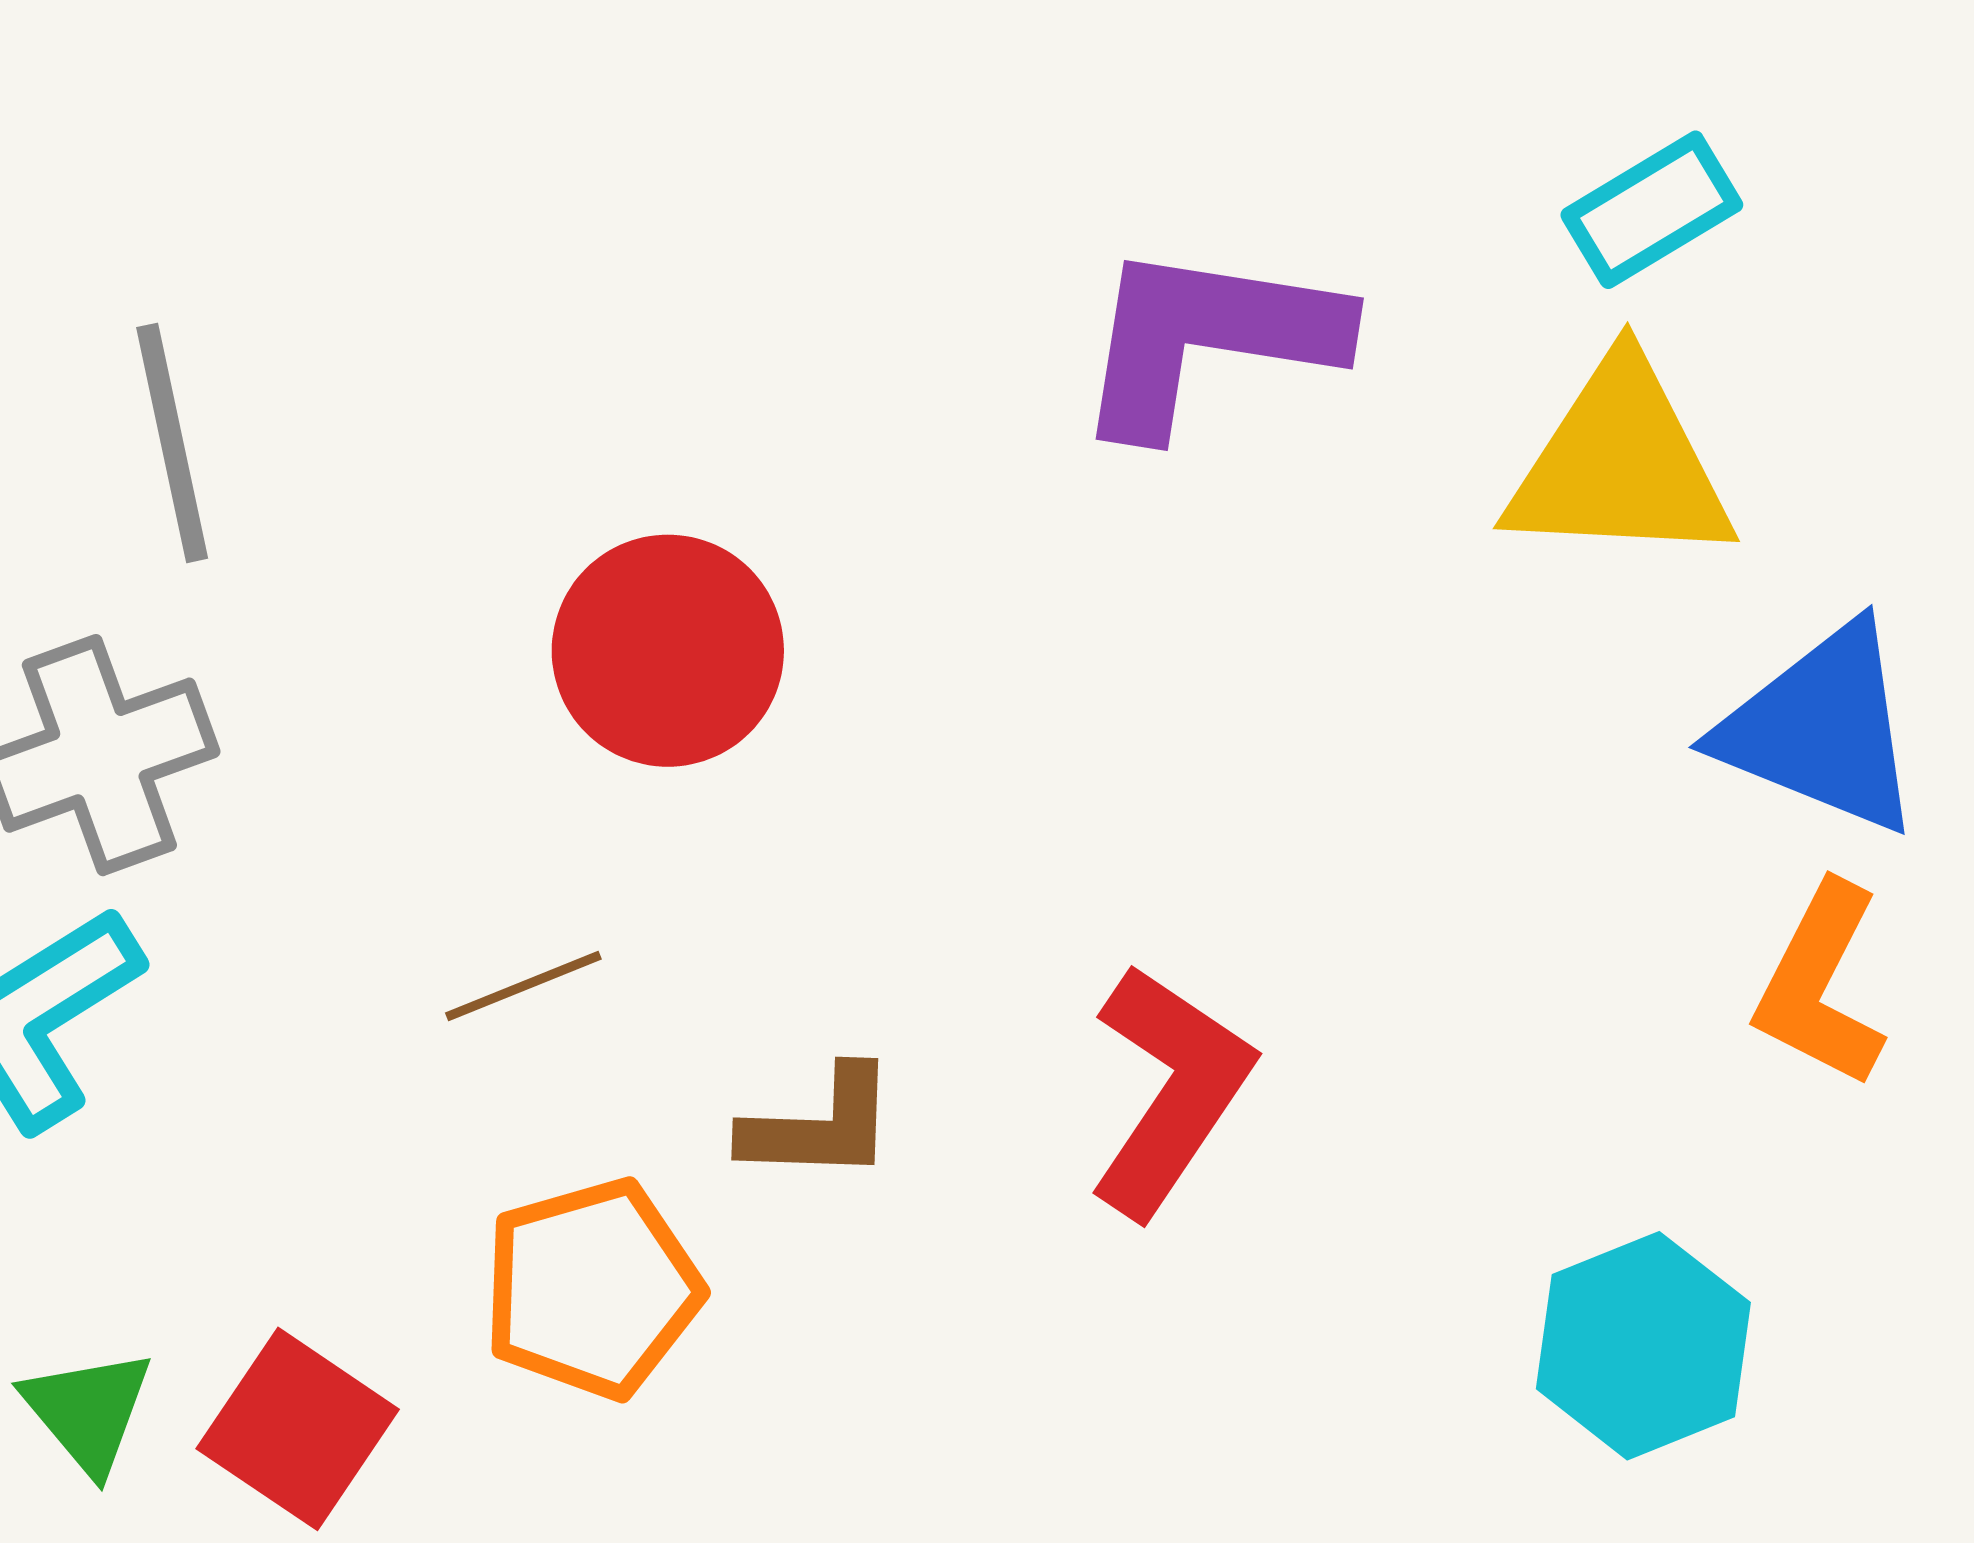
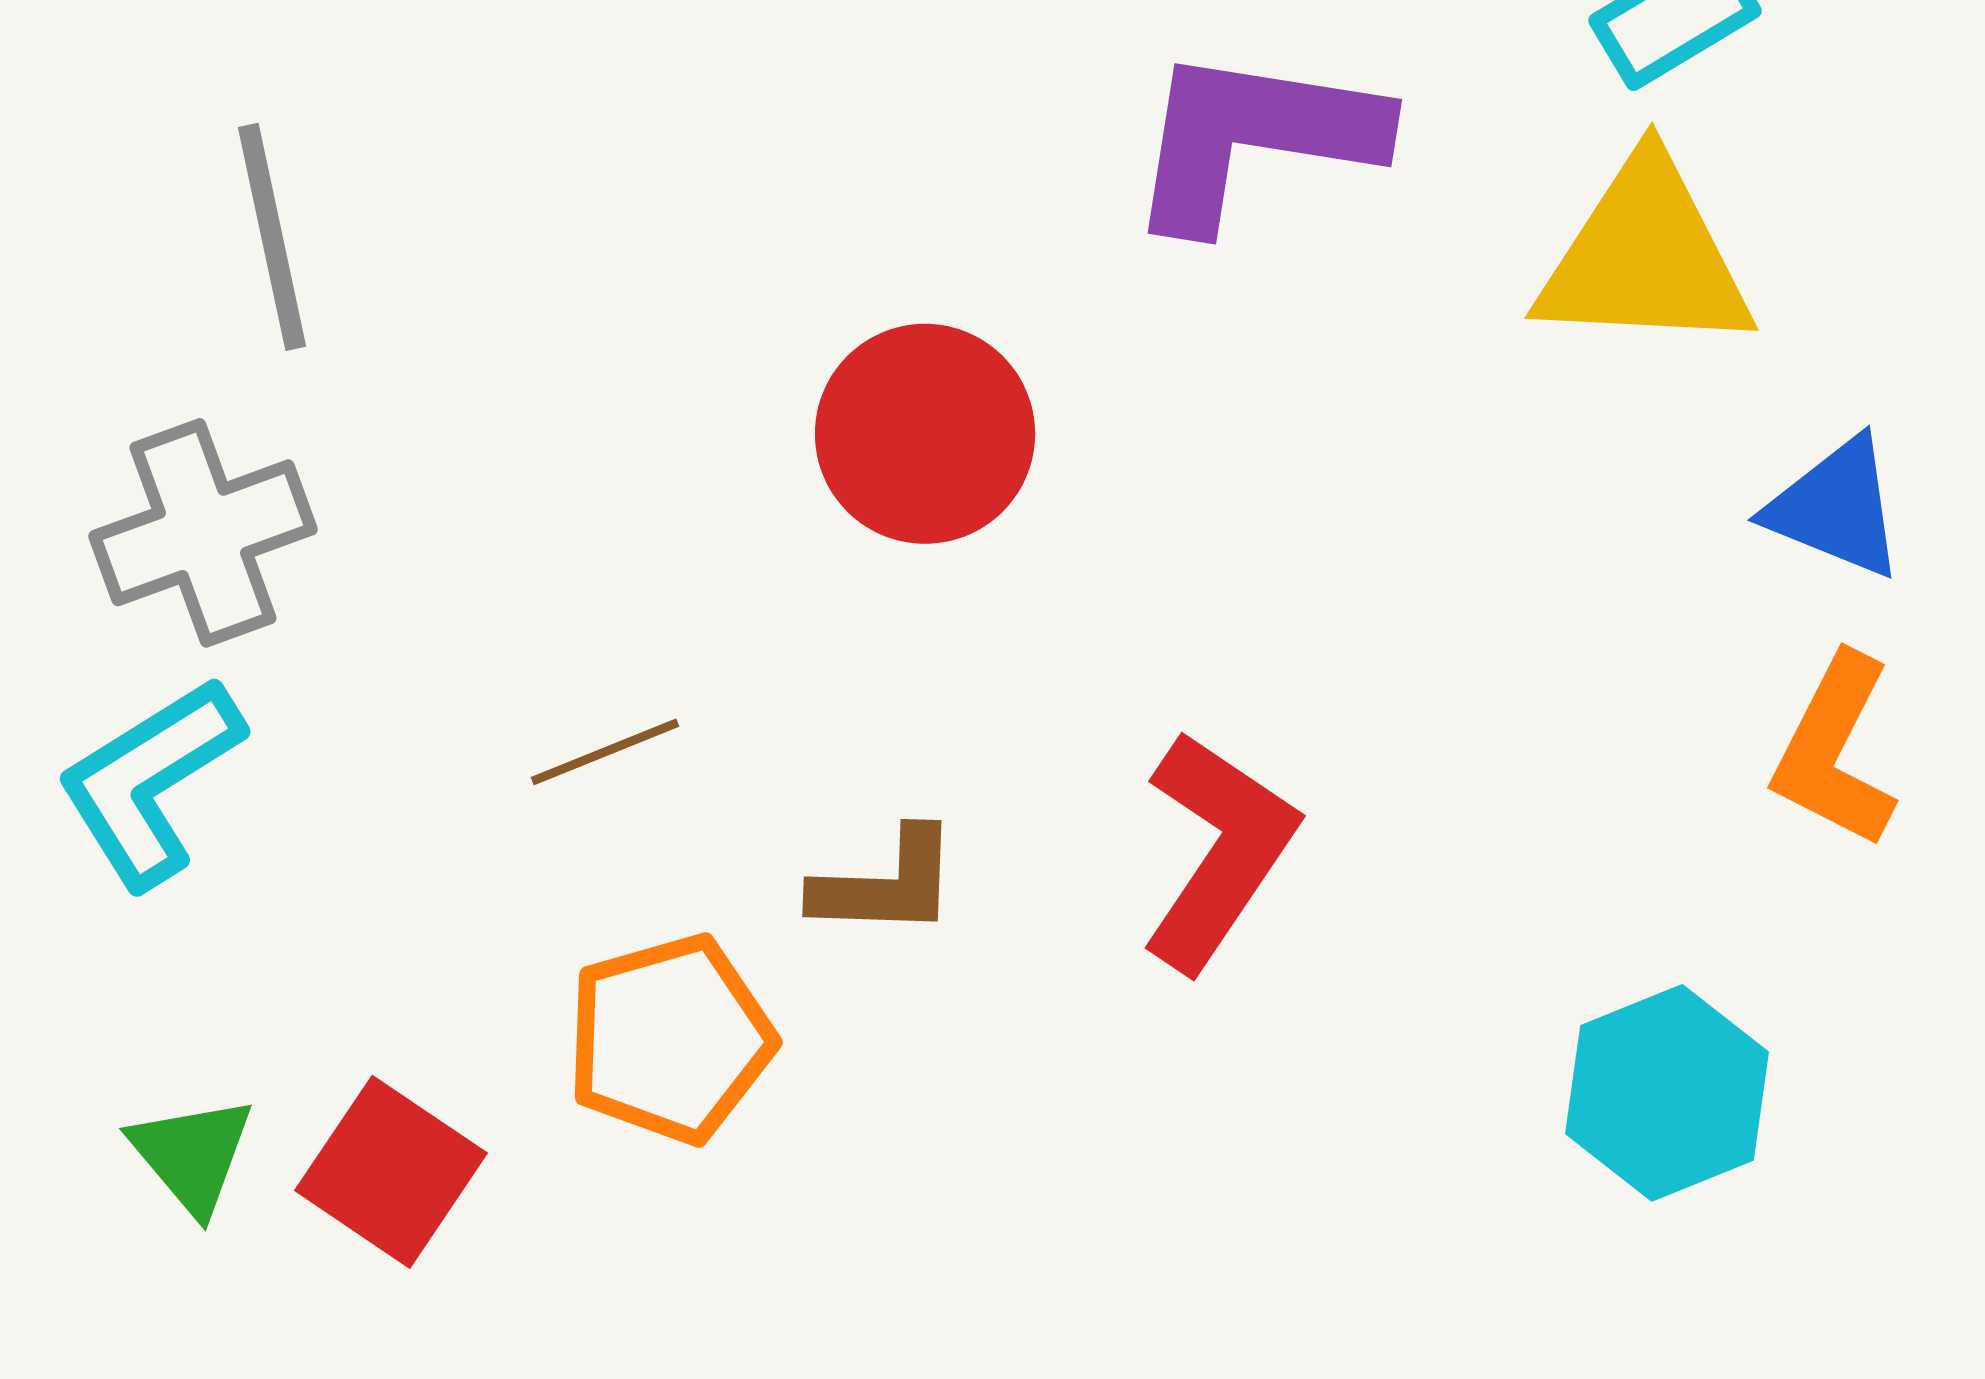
red circle: (668, 651) -> (925, 434), moved
blue triangle: (1822, 729) -> (1836, 508), size x0.7

